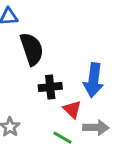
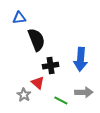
red triangle: (72, 109) -> (38, 83), moved

